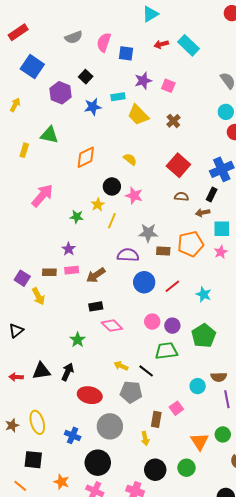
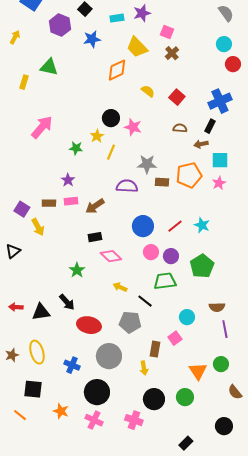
pink square: (168, 86) -> (167, 32), moved
cyan rectangle: (118, 97) -> (117, 18), moved
orange diamond: (86, 157) -> (117, 70), moved
yellow semicircle: (130, 159) -> (148, 91), moved
red square: (178, 165) -> (177, 97), size x0.7
blue circle: (144, 282) -> (143, 226), moved
red line: (172, 286) -> (175, 226), moved
black triangle: (16, 331) -> (13, 251), moved
yellow arrow: (121, 366) -> (120, 287), moved
black triangle: (41, 371) -> (41, 312), moved
black arrow: (68, 372) -> (67, 302), turned 114
cyan circle: (198, 386) -> (187, 317), moved

